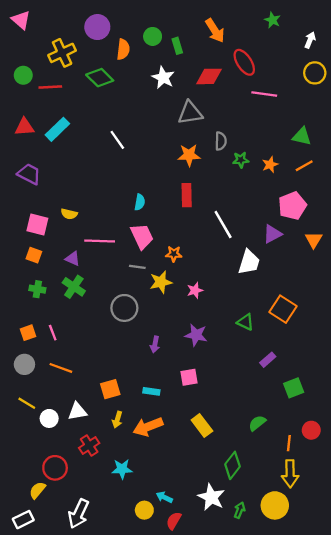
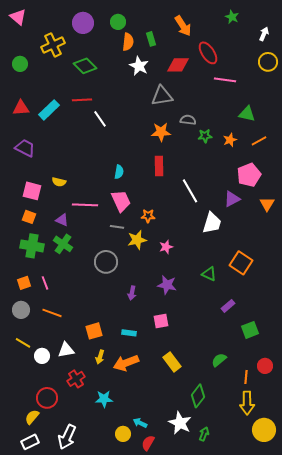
green circle: (153, 36) -> (118, 22), moved
orange semicircle: (123, 49) -> (128, 42), moved
red line: (50, 87) -> (82, 100), moved
green triangle: (302, 136) -> (247, 114), moved
gray semicircle: (221, 141) -> (188, 120), turned -84
green cross: (37, 289) -> (32, 246), size x1.6
yellow circle: (275, 505) -> (264, 430), moved
white rectangle: (23, 520) -> (30, 442), moved

